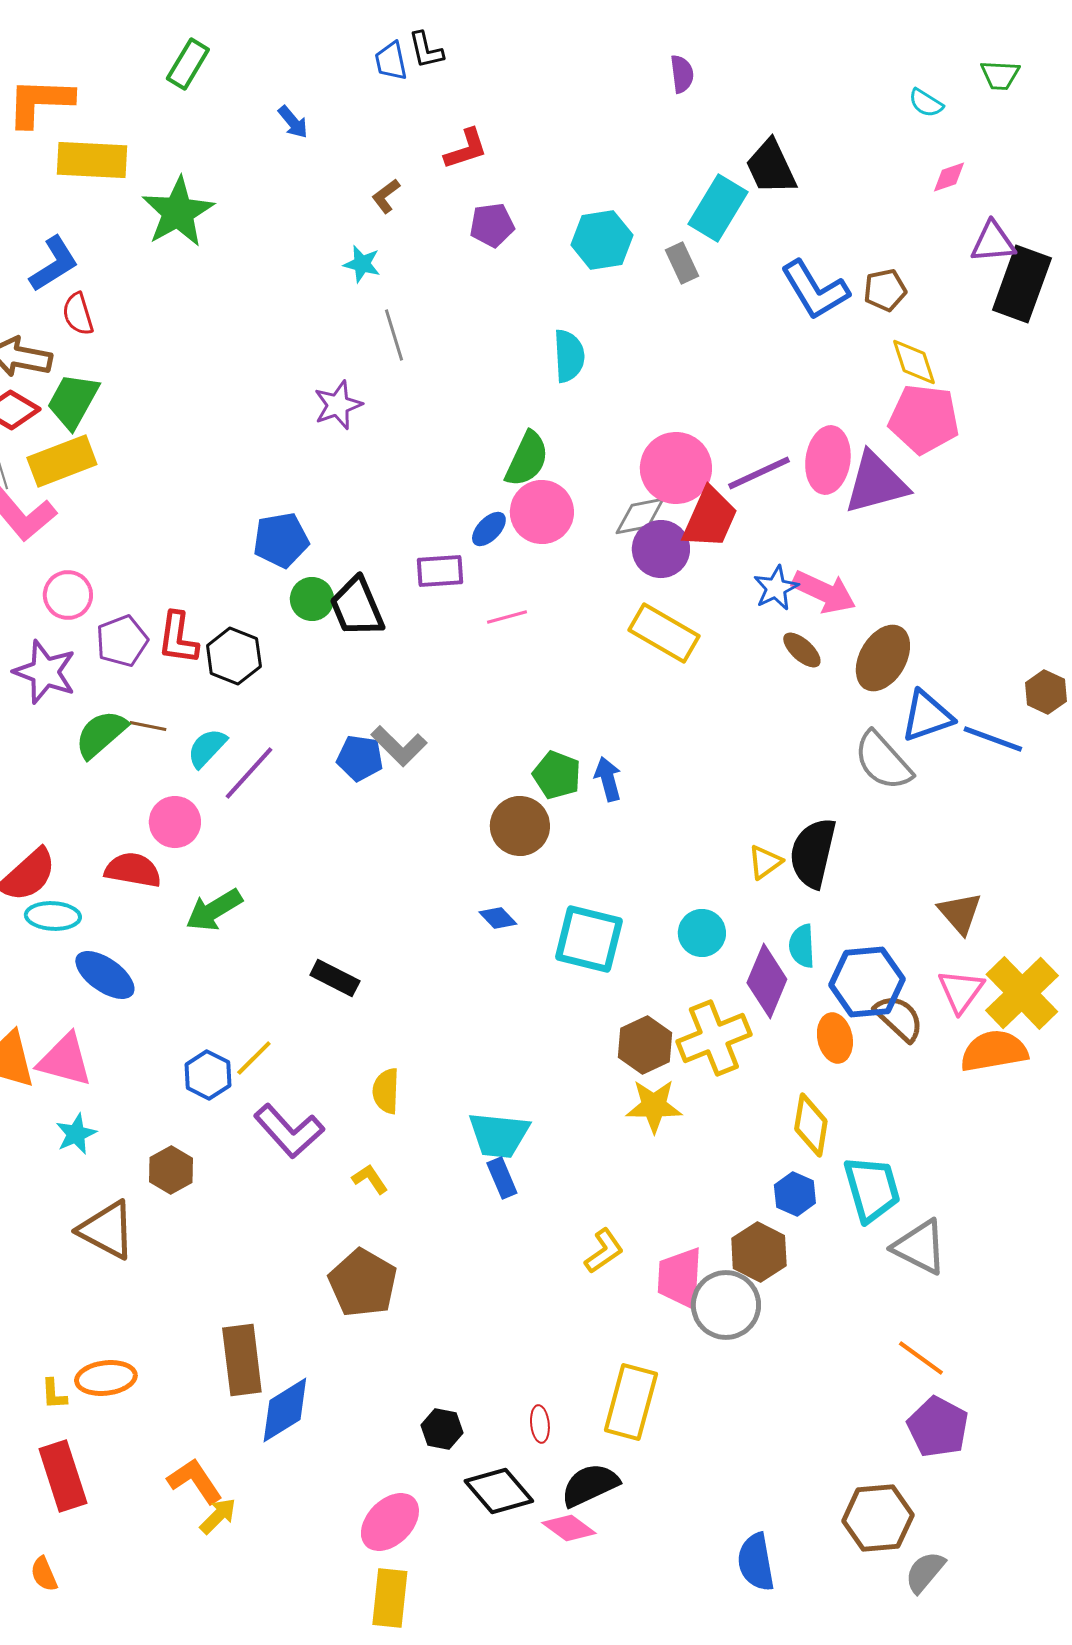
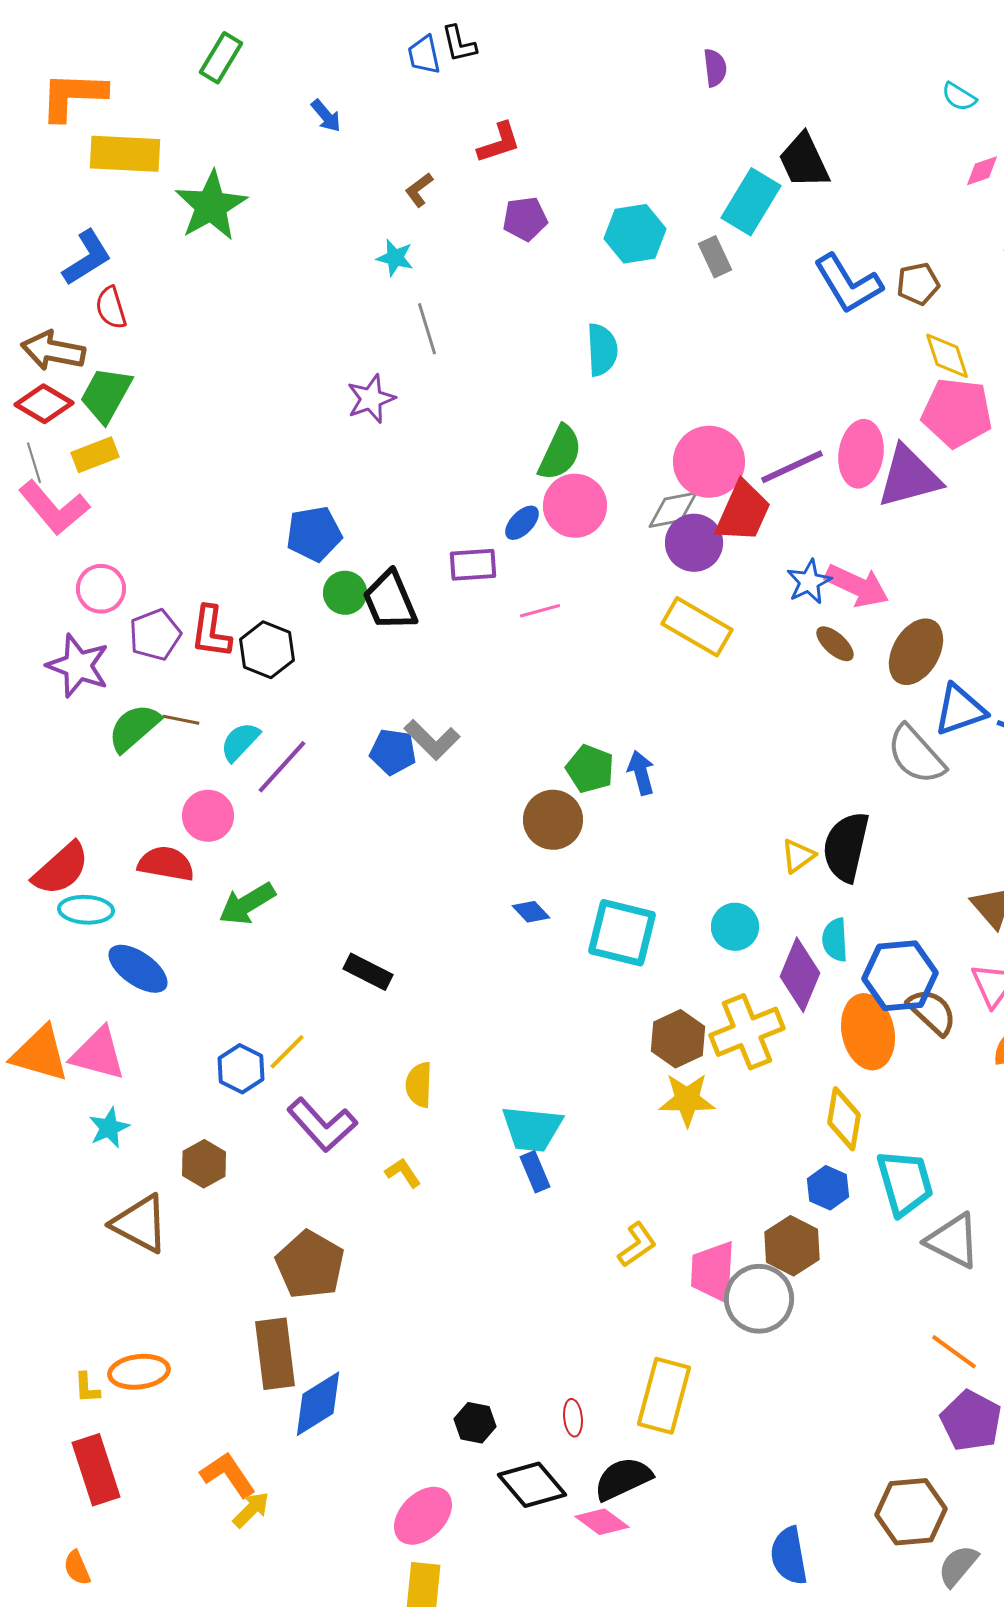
yellow rectangle: (62, 461) -> (95, 455), size x0.7
orange ellipse: (835, 1038) -> (868, 1032), size x1.5
brown pentagon: (363, 1283) -> (310, 1265), moved

